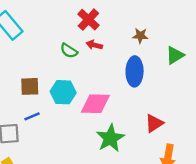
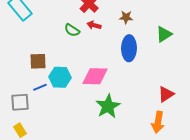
brown star: (140, 36) -> (126, 17), moved
cyan hexagon: (63, 92) -> (60, 77), moved
red triangle: (154, 123) -> (166, 94), moved

